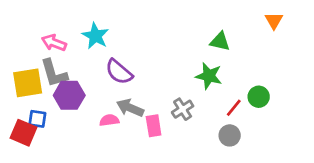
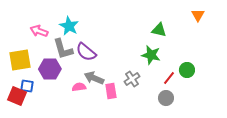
gray L-shape: (54, 73) -> (63, 49), moved

